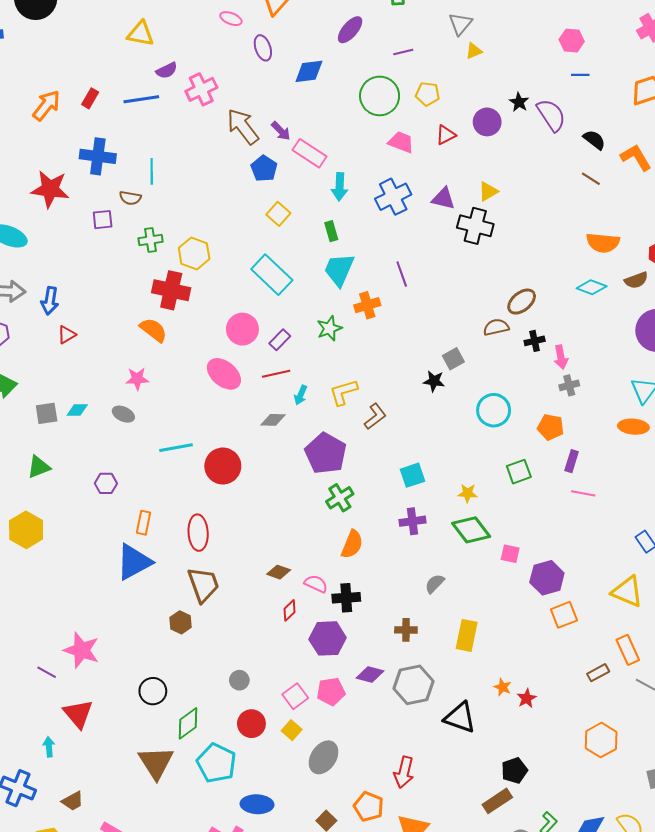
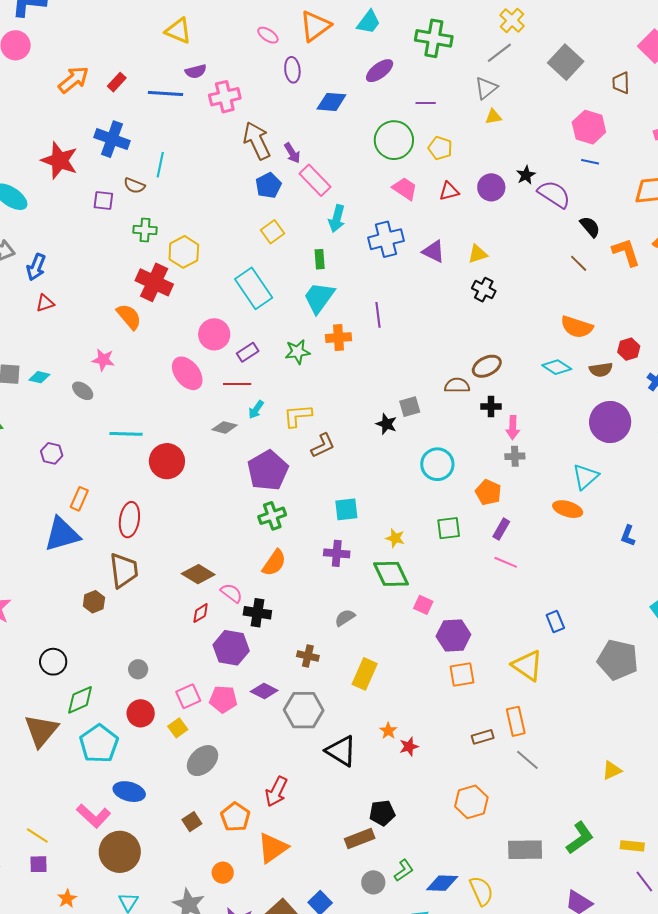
pink hexagon: (572, 41) -> (589, 127), size x1.4
purple semicircle: (551, 115) -> (554, 194), turned -36
black cross: (475, 226) -> (484, 290), moved, size x0.7
brown diamond: (279, 572) -> (198, 574), size x1.4

